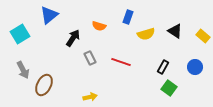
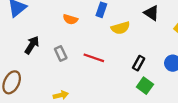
black triangle: (175, 31) -> (151, 13), moved
black arrow: (73, 38) -> (32, 45), moved

